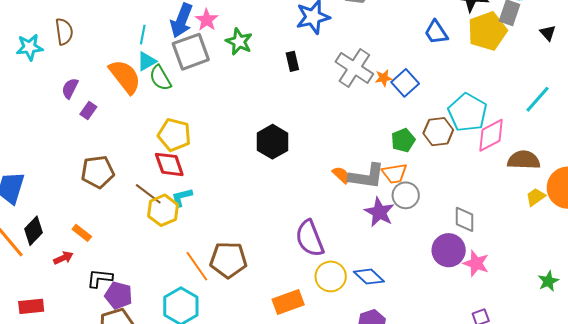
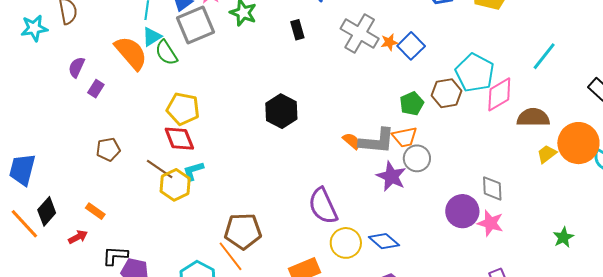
brown pentagon: (98, 172) -> (108, 149), size x0.7
gray diamond: (465, 219) -> (492, 188), moved
orange line: (197, 266) -> (231, 256), moved

